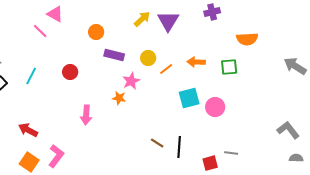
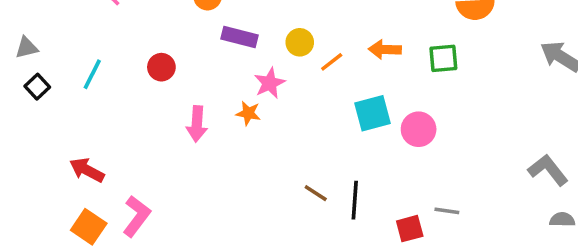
pink arrow: (86, 115) -> (197, 124), moved

